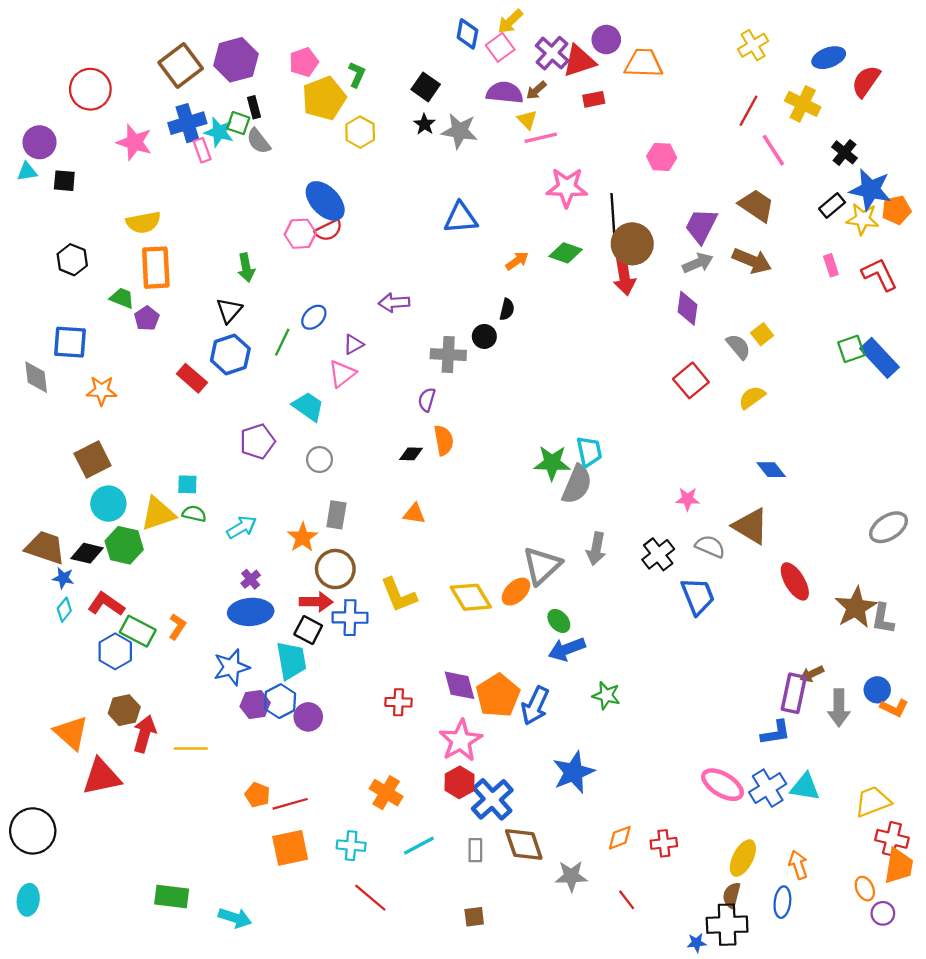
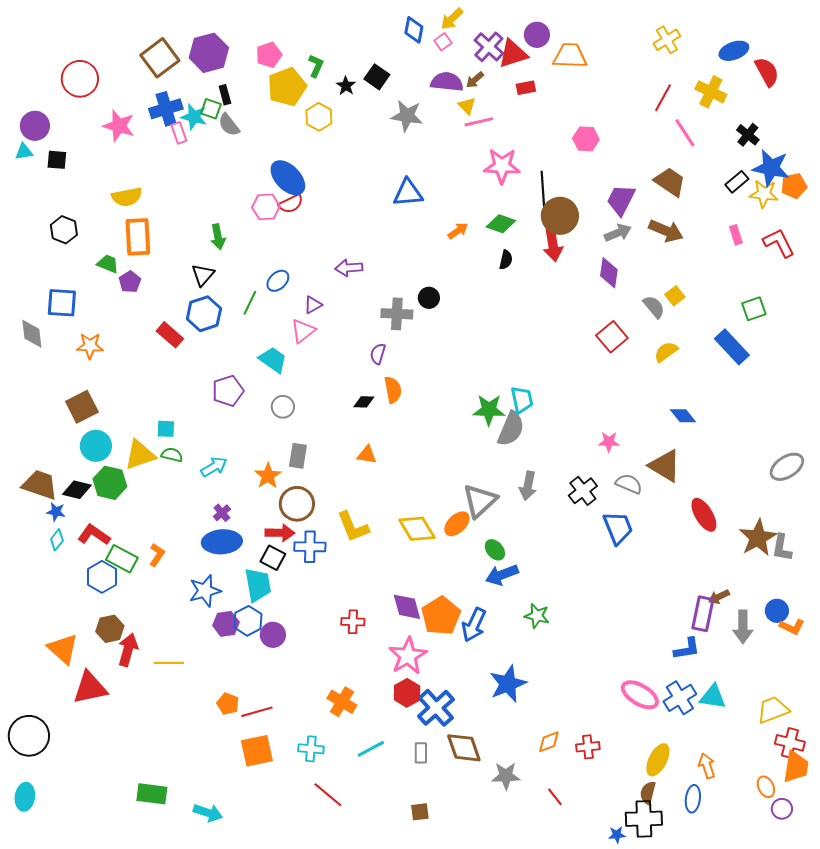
pink square: (500, 47) -> (443, 42), size x0.7
red semicircle: (866, 81) -> (767, 72), turned 116
black star: (425, 124) -> (346, 86), moved
black semicircle: (507, 309) -> (506, 260), moved
blue rectangle: (879, 358) -> (732, 347), moved

